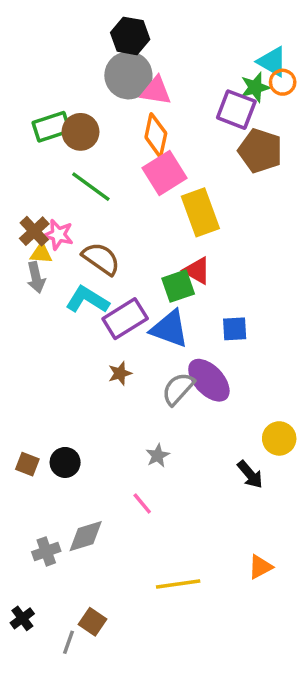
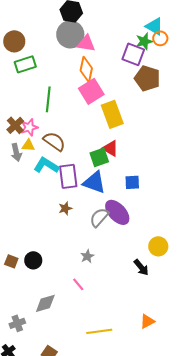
brown circle: (81, 132) -> (14, 41), moved
green line: (91, 187) -> (48, 99), turned 60
pink star: (58, 235) -> (29, 127), turned -30
yellow triangle: (41, 253) -> (28, 145), moved
purple rectangle: (125, 319) -> (68, 176), turned -65
gray cross: (46, 551) -> (17, 323), moved

